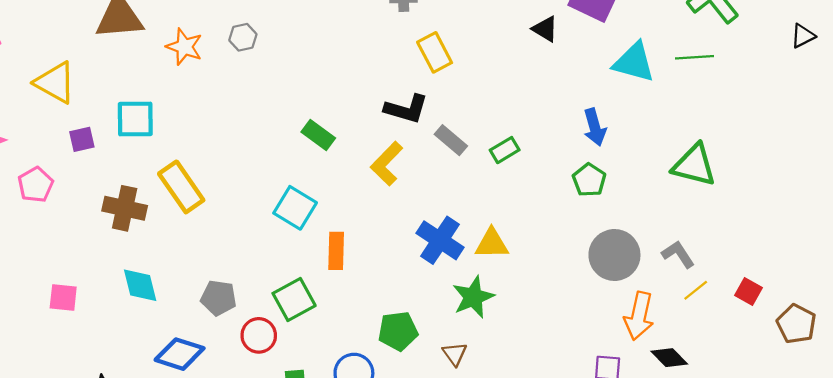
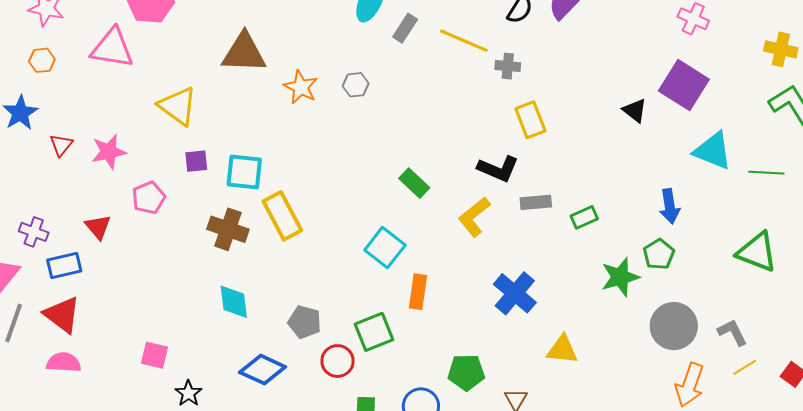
green line: (694, 57) -> (766, 173), moved
cyan square: (135, 119) -> (244, 172), moved
gray rectangle: (451, 140) -> (536, 202), turned -52
yellow triangle: (492, 244) -> (562, 350), moved
green star: (473, 297) -> (620, 277), moved
pink square: (63, 298) -> (154, 355), moved

